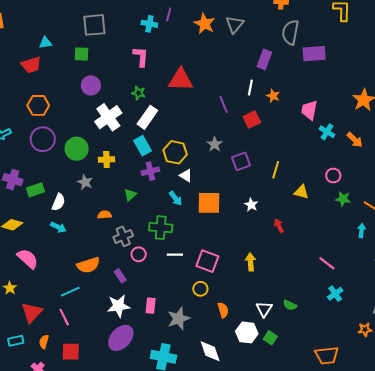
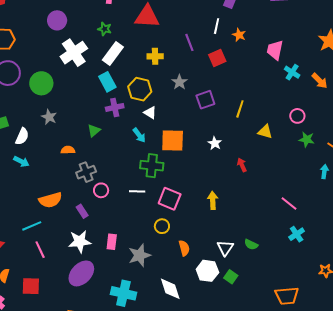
yellow cross: (106, 159) -> (155, 56), moved
green cross: (161, 228) -> (152, 166), moved
pink line: (64, 317) -> (40, 250), moved

